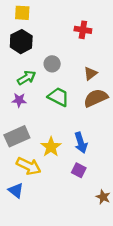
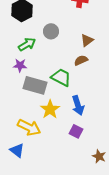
green trapezoid: (58, 97) -> (61, 77), moved
brown semicircle: (96, 98) -> (81, 60), moved, size x0.6
gray rectangle: (17, 136) -> (35, 85), moved, turned 40

